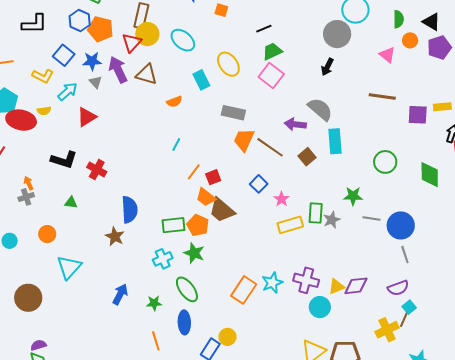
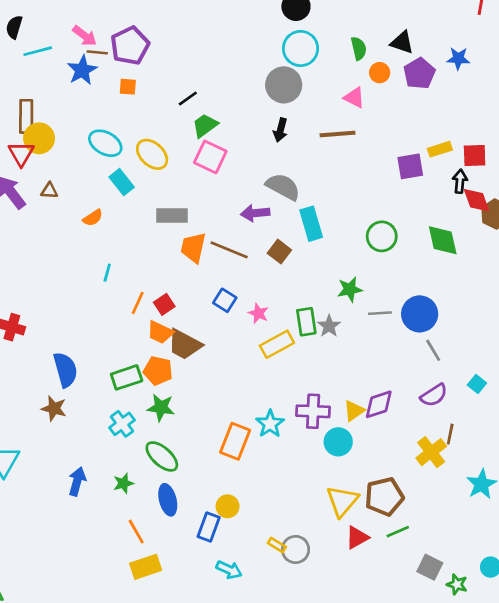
cyan ellipse: (183, 40) -> (105, 143), moved
brown triangle: (147, 75) -> (49, 191), size x0.6
brown line: (382, 97) -> (337, 134), moved
cyan square: (409, 307) -> (477, 384), moved

